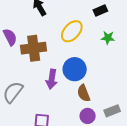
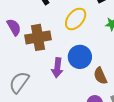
brown semicircle: (84, 93) -> (100, 76), moved

